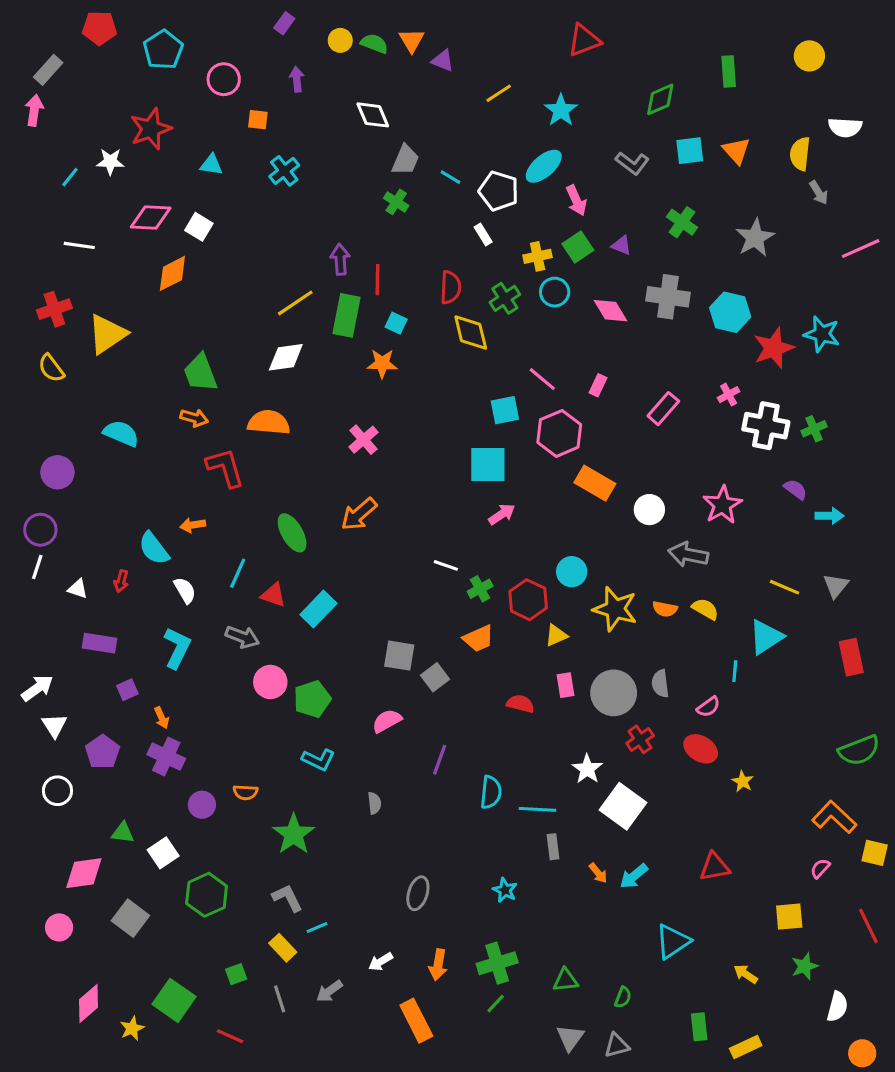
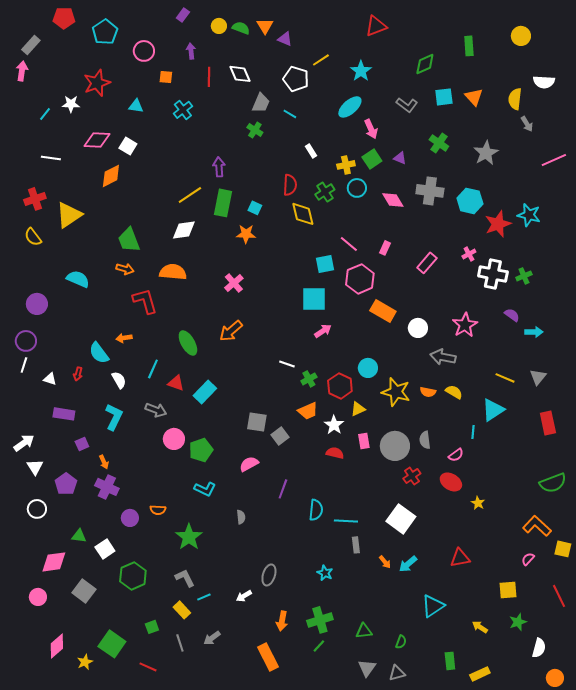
white pentagon: (499, 191) -> (296, 79), moved
red line: (377, 280) -> (209, 77), moved
white star: (587, 769) -> (334, 425), moved
white arrow: (381, 962) -> (244, 596), moved

